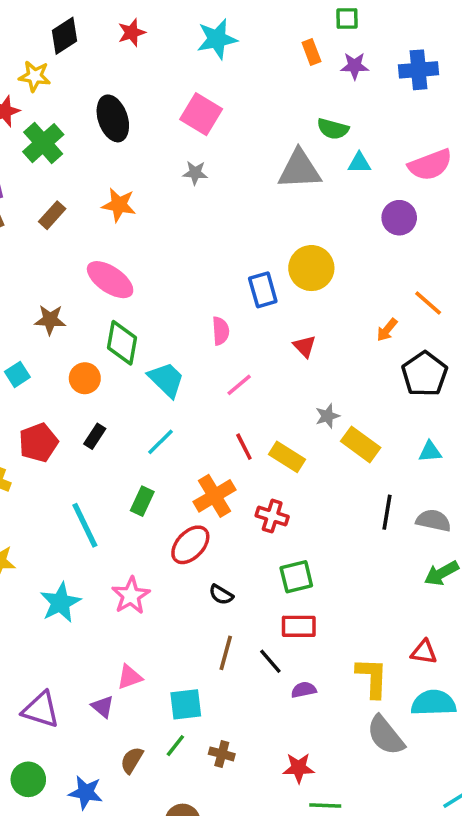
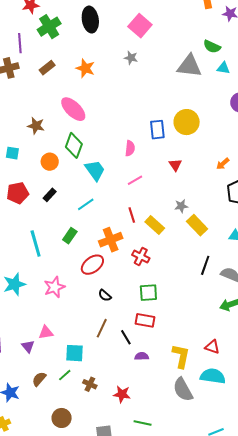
cyan square: (17, 374) -> (12, 153), turned 32
red star: (299, 768) -> (122, 394), moved

